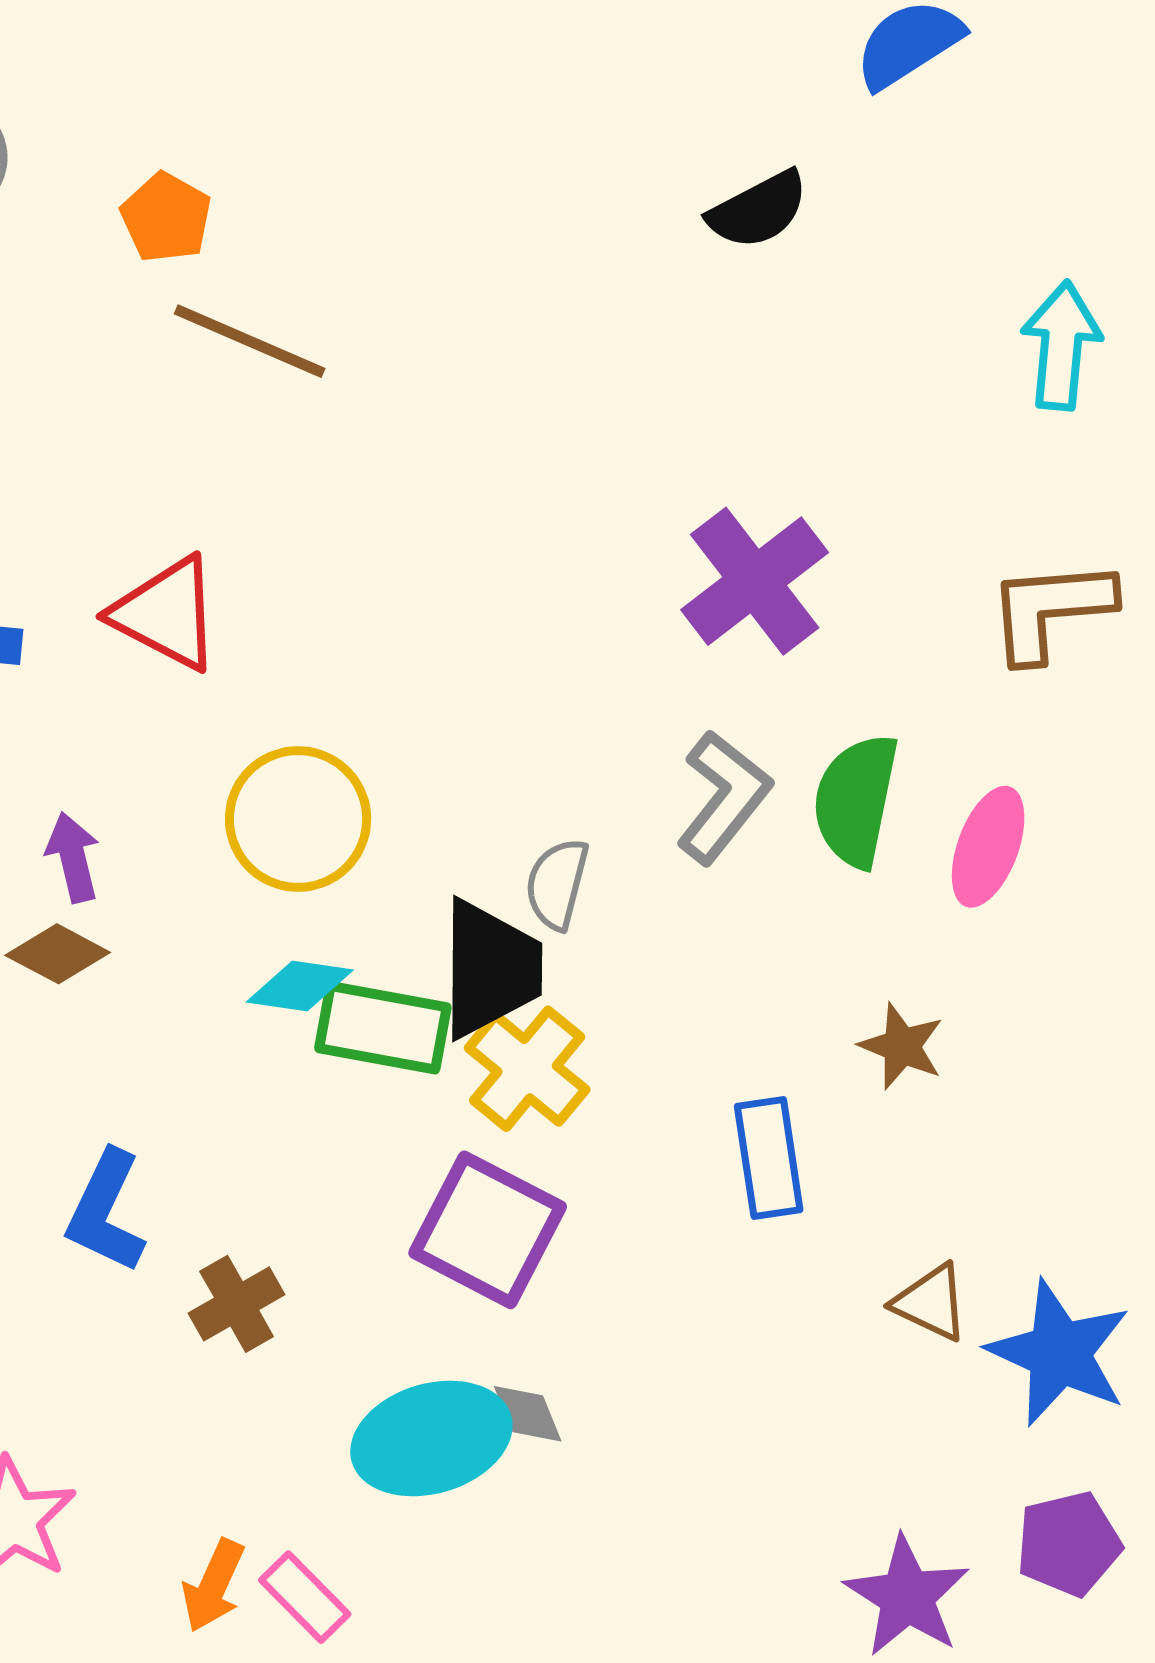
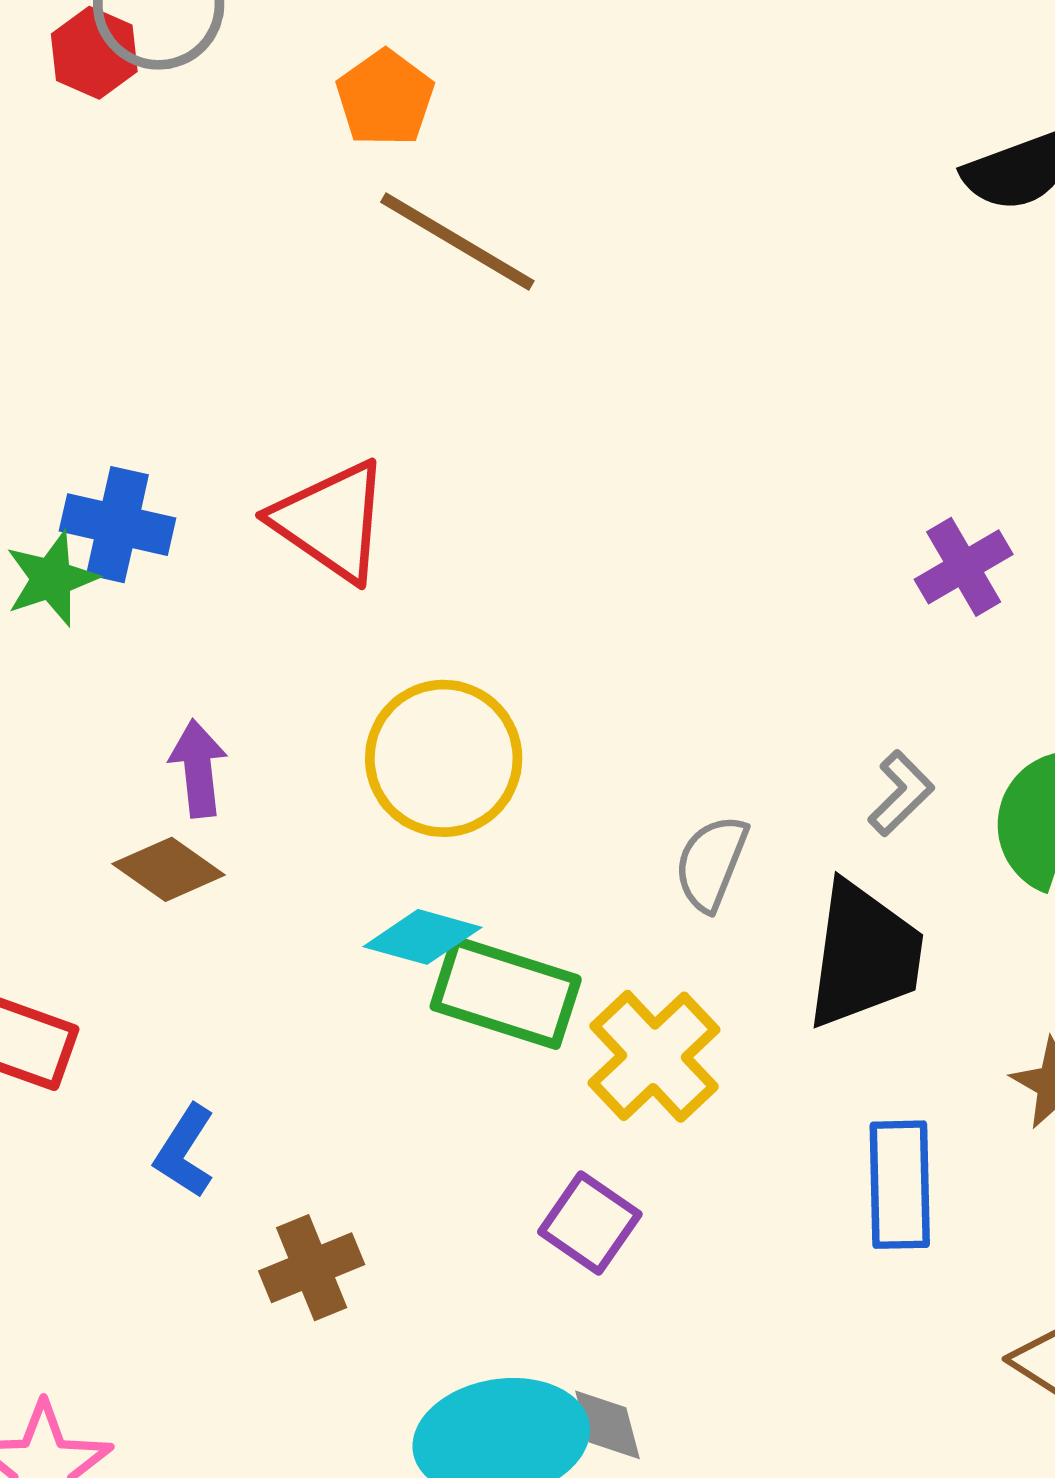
purple cross: (755, 581) -> (964, 567), size x0.6
gray L-shape: (724, 797) -> (901, 793), size x0.6
black trapezoid: (490, 969) -> (864, 955), moved
blue L-shape: (106, 1212) -> (185, 1151), size x0.7
purple square: (488, 1230) -> (590, 1223), size x0.6

